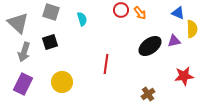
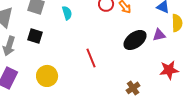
black square: (50, 42) -> (35, 36), turned 35
red line: (106, 64) -> (91, 58), turned -30

